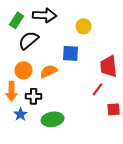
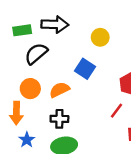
green rectangle: (17, 20) -> (22, 30), turned 49
blue square: (71, 53) -> (85, 69), turned 30
black cross: (34, 96) -> (59, 119), moved

